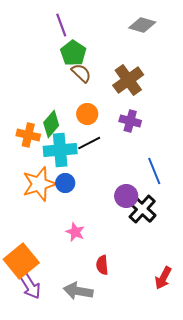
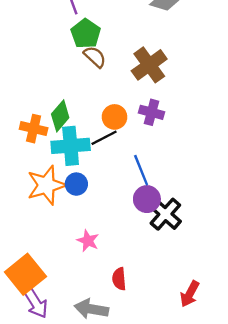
orange circle: (87, 114) -> (115, 117), moved
blue line: (154, 171) -> (141, 170), moved

